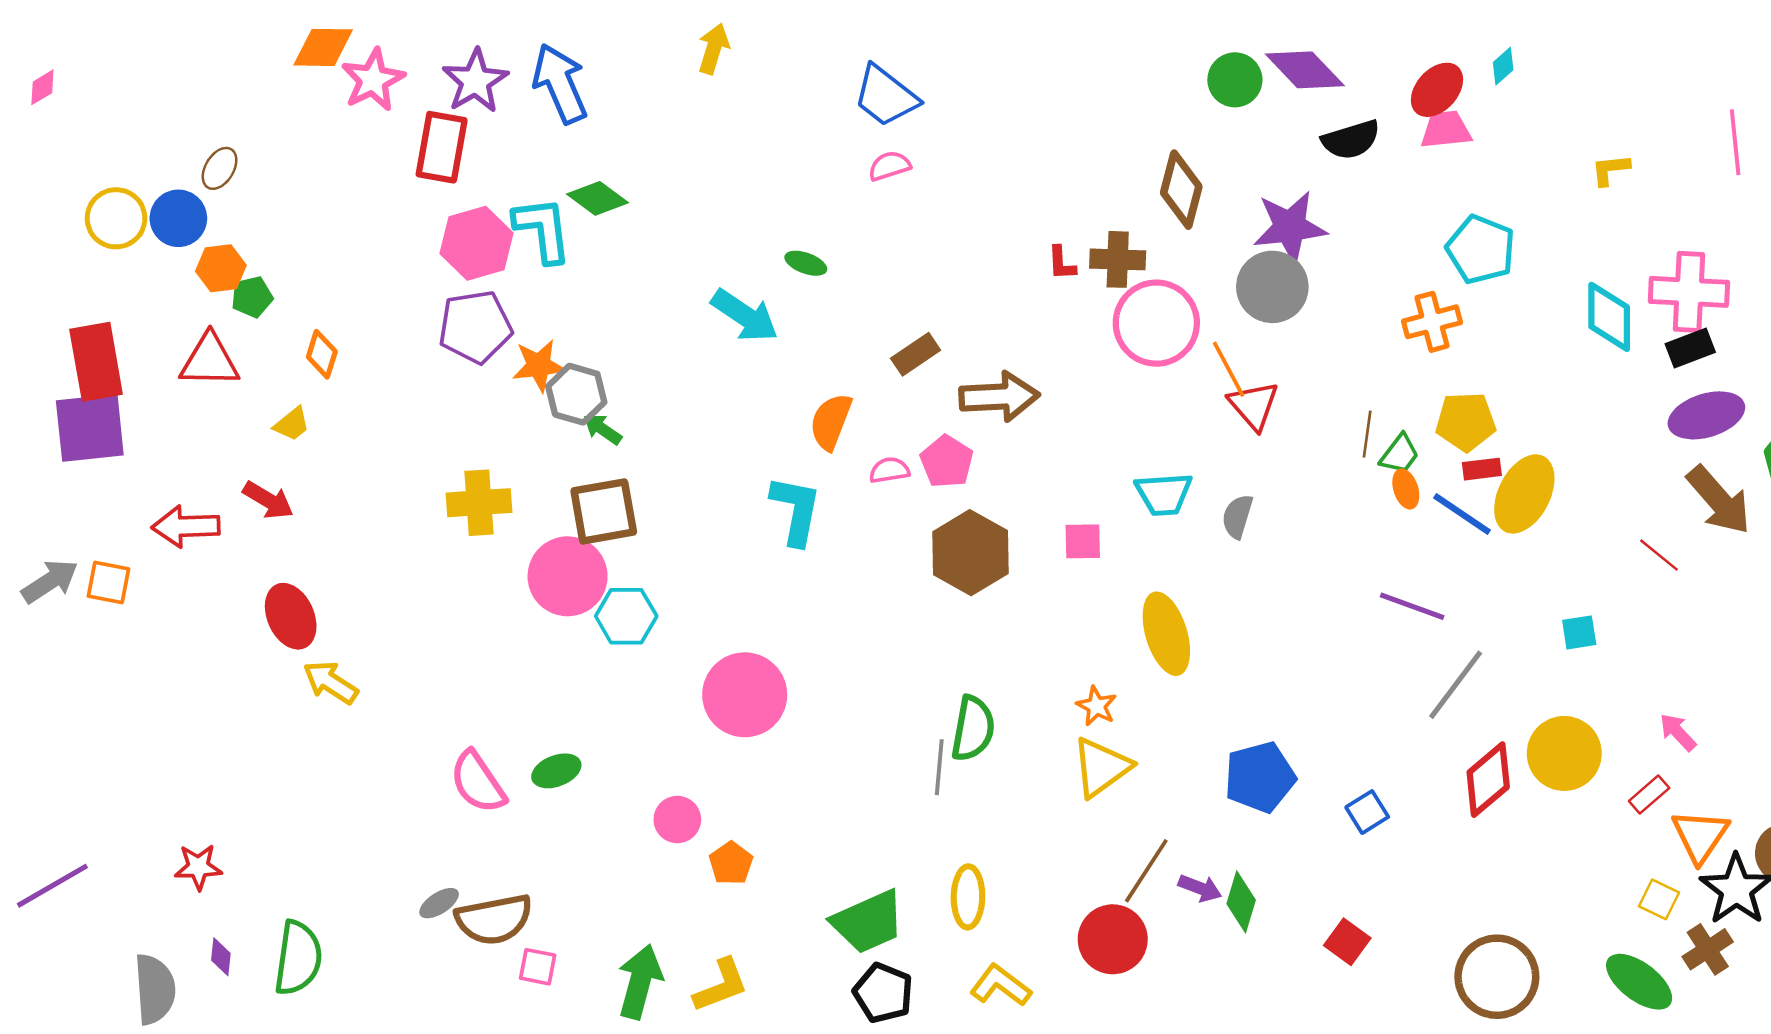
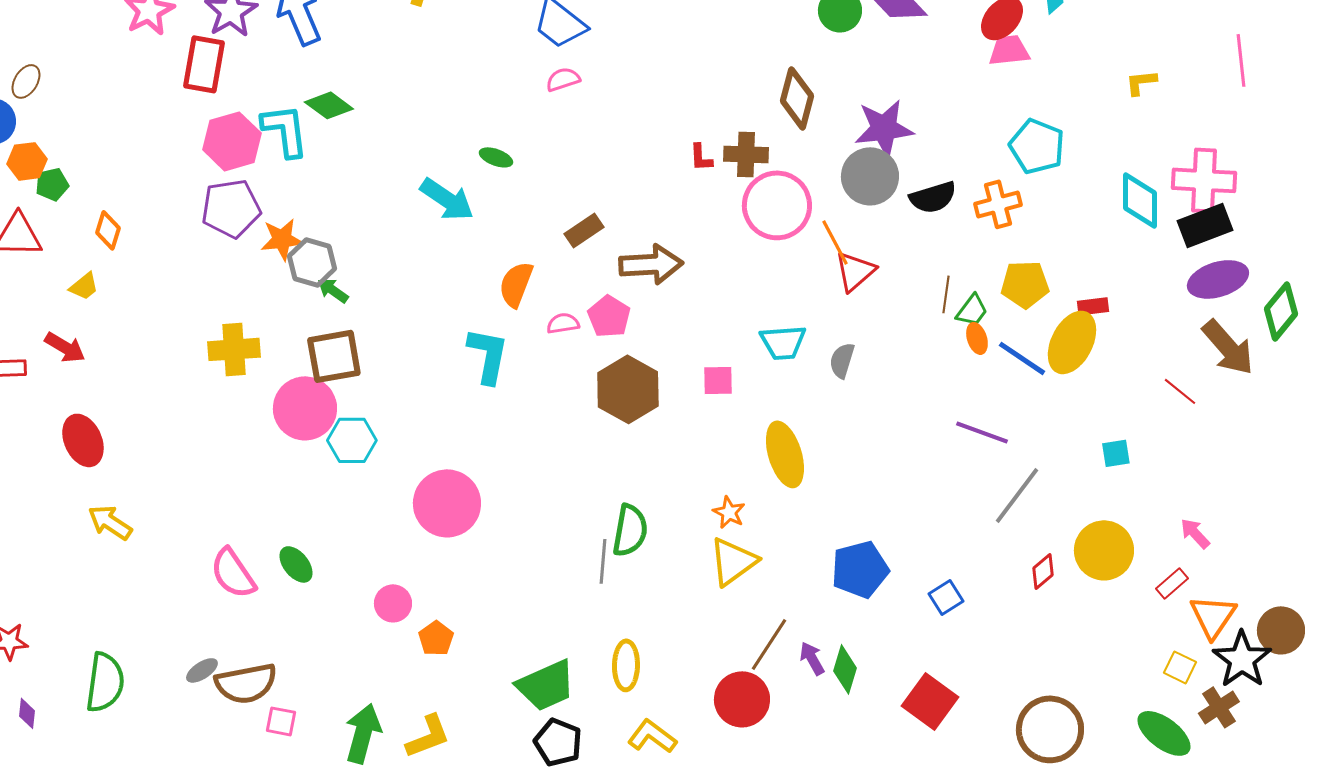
black semicircle: (1351, 140) -> (933, 197), moved
black rectangle: (1690, 348) -> (1205, 225), size x1.4
red triangle: (1254, 405) -> (855, 271), turned 30
red rectangle: (1482, 469) -> (1093, 306), moved
yellow arrow: (331, 682) -> (110, 522), moved
green ellipse: (556, 771) -> (296, 564), turned 72
red diamond: (1488, 780) -> (1043, 571), size x0.6
purple arrow: (1200, 888) -> (812, 658), turned -140
red square: (1347, 942) -> (930, 701), size x1.5
green semicircle: (298, 958) -> (105, 682), moved

